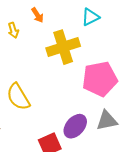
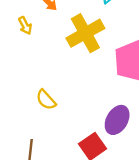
yellow semicircle: (18, 97) -> (46, 100), size x0.7

